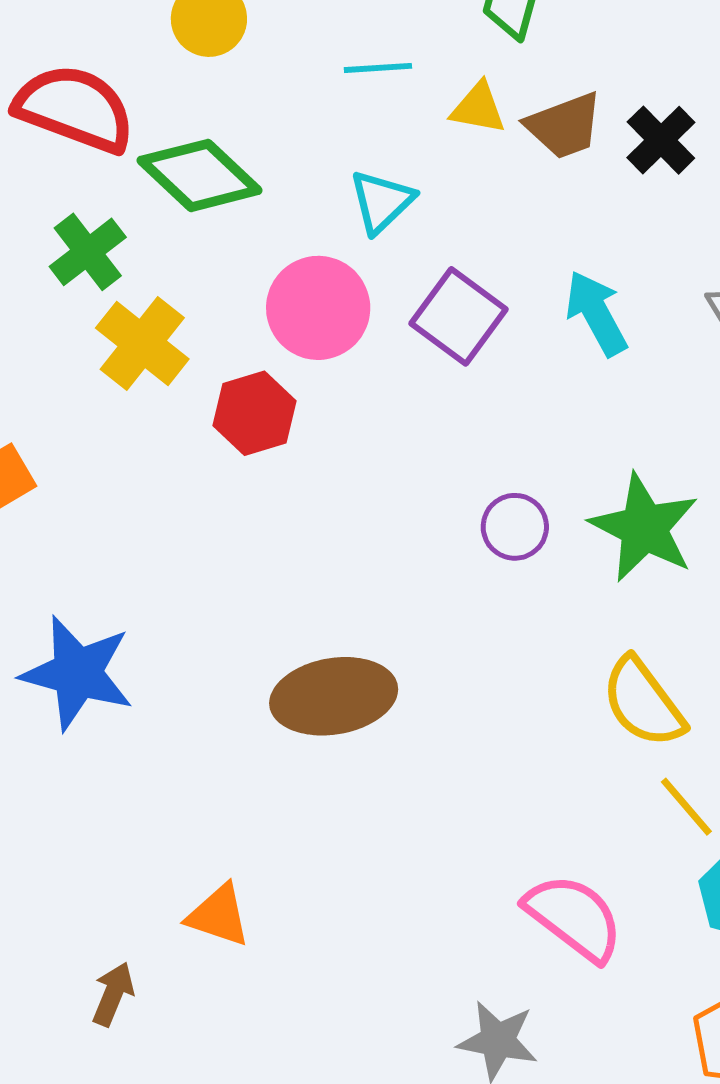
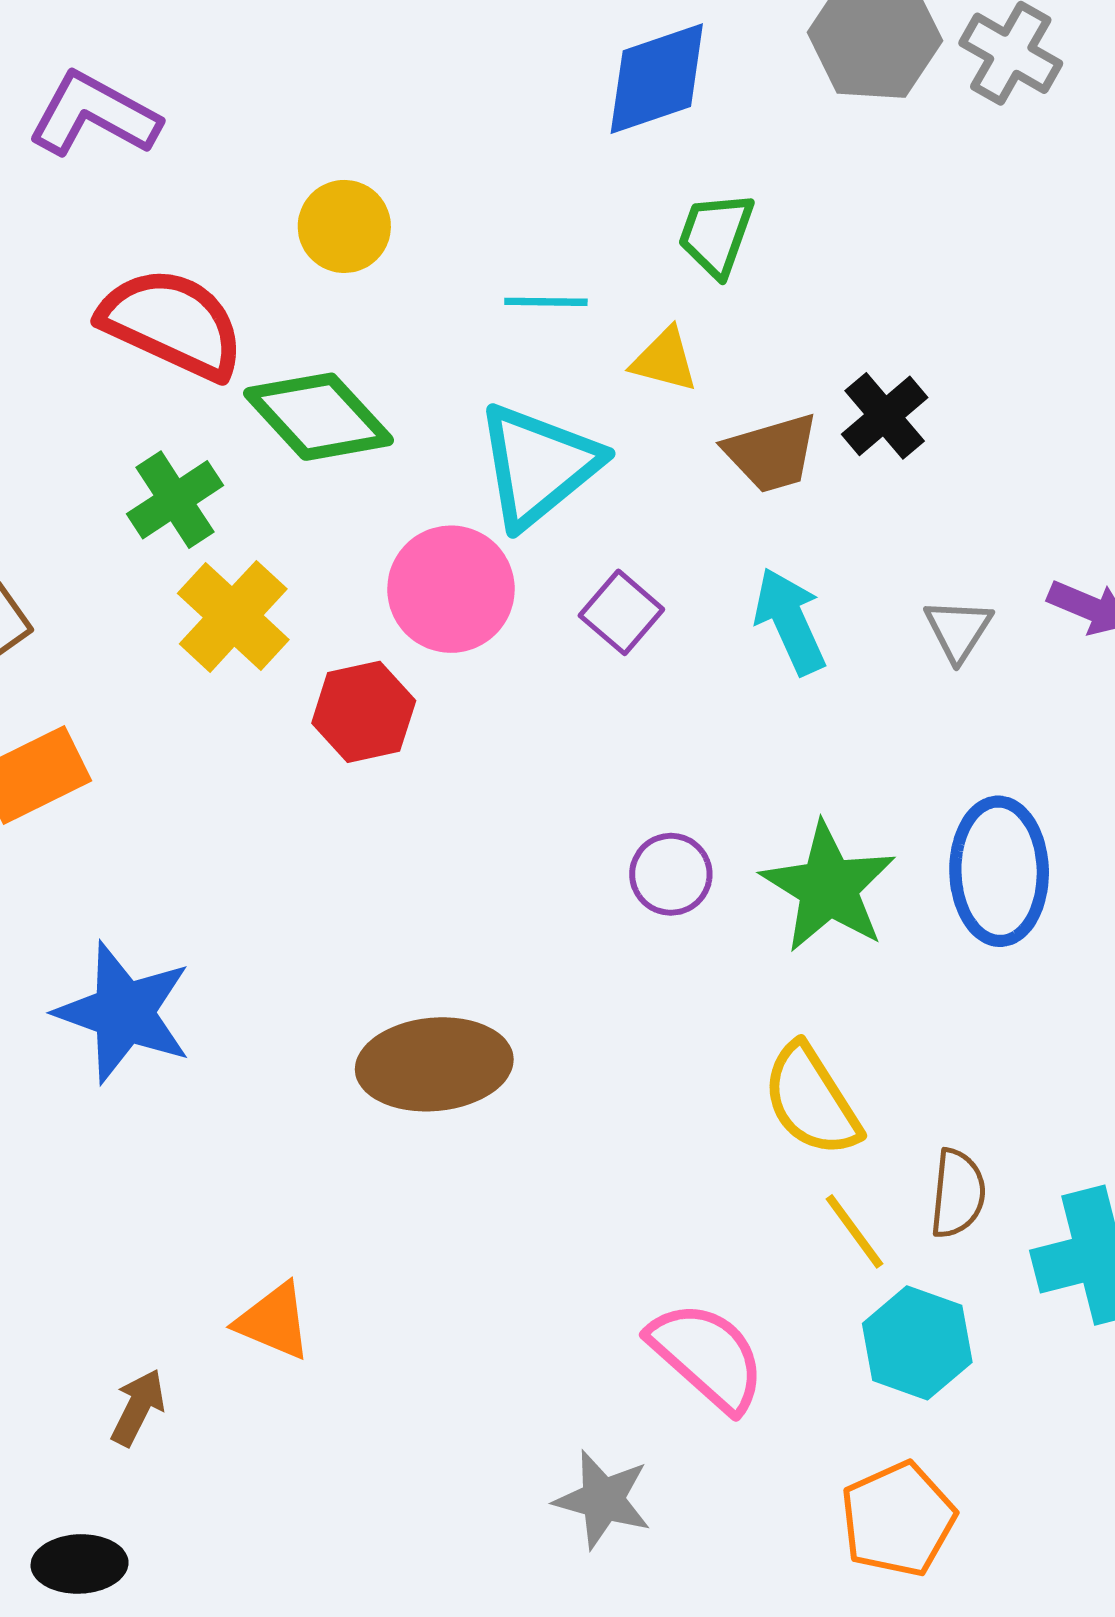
brown trapezoid: (564, 126) -> (772, 453), moved
cyan triangle: (382, 202) -> (538, 465), size x1.6
purple square: (459, 316) -> (621, 612), size x0.7

